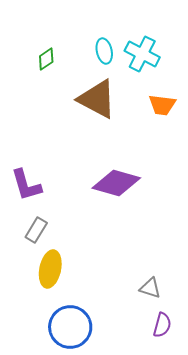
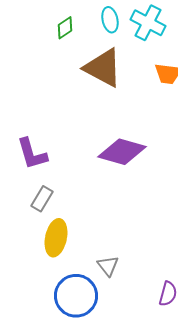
green diamond: (46, 59) -> (65, 28), moved
gray triangle: (150, 288) -> (108, 266), moved, turned 35

